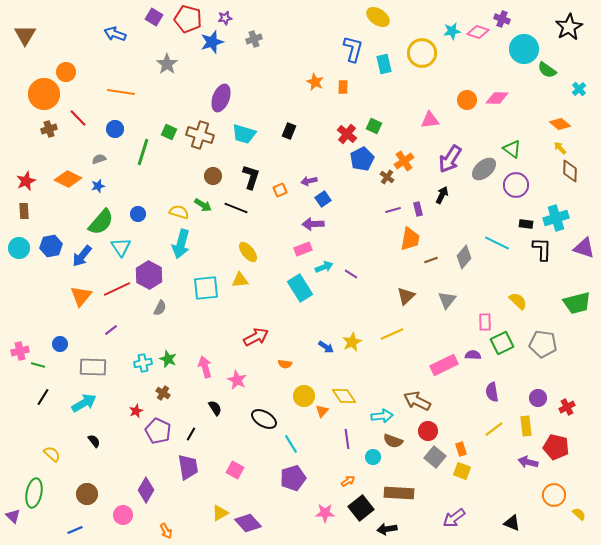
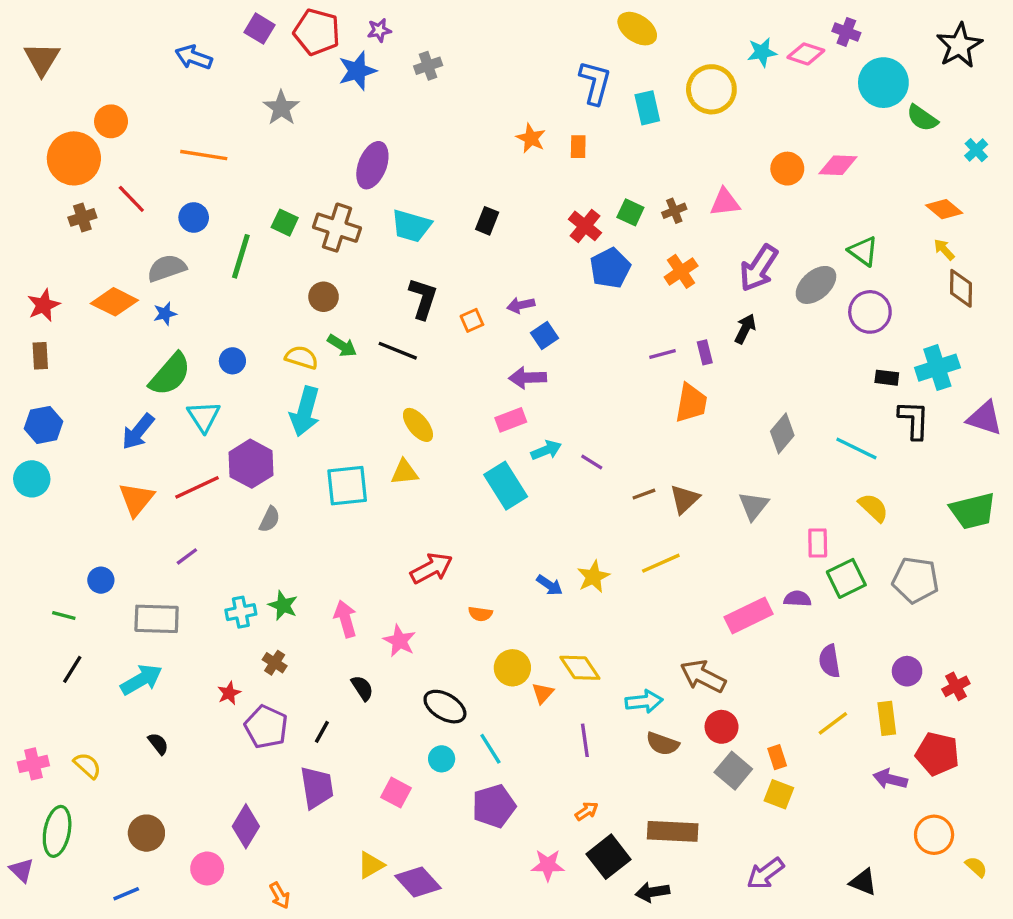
gray semicircle: (99, 159) -> (167, 268), size x1.6
brown circle: (213, 176) -> (324, 297), moved
brown cross: (387, 177) -> (674, 211), moved, turned 32
cyan line: (497, 243) -> (856, 449), moved
blue hexagon: (51, 246) -> (44, 425), moved
cyan circle: (19, 248) -> (32, 479), moved
brown line: (431, 260) -> (644, 494), moved
pink cross: (20, 351) -> (33, 764), moved
cyan circle: (373, 457) -> (442, 759), moved

